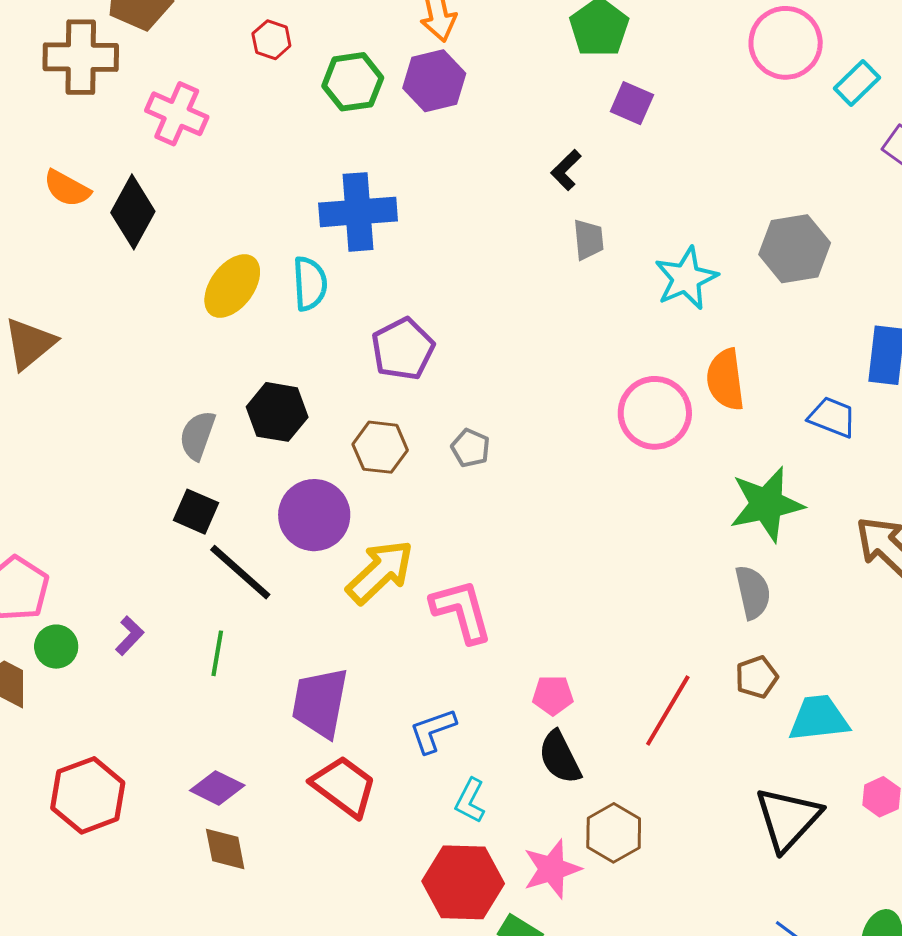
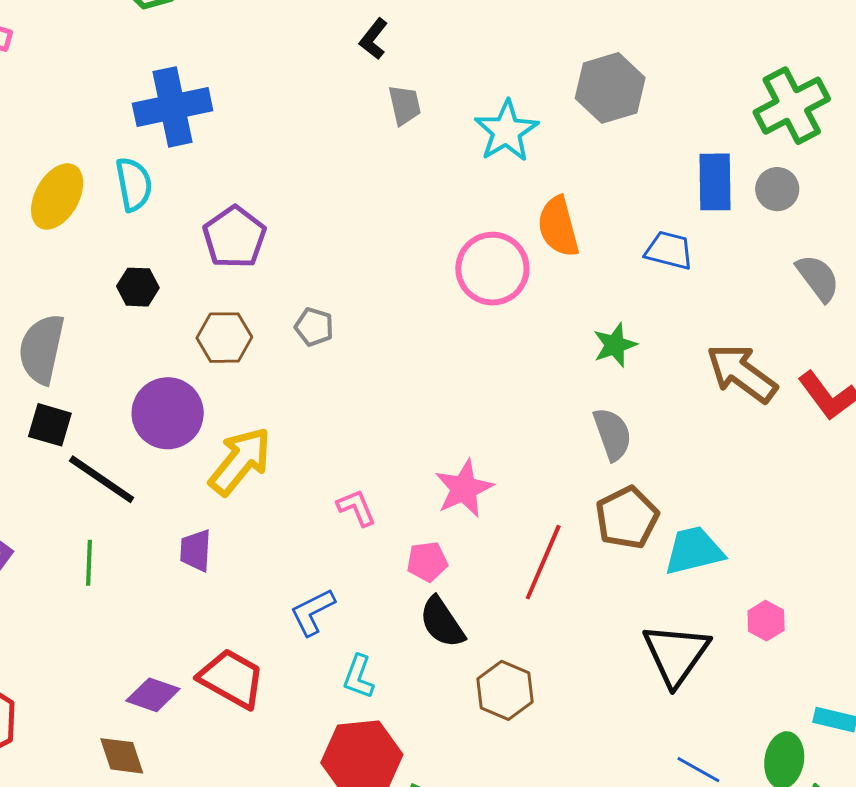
black hexagon: (277, 412) -> (138, 287), moved, size x0.7
gray semicircle: (197, 435) -> (42, 349), size x1.4
green star: (766, 504) -> (615, 345), size x0.6
pink L-shape: (462, 611) -> (356, 508), moved, size x0.6
brown pentagon: (757, 677) -> (627, 518), size x1.5
purple trapezoid: (320, 703) -> (196, 550), moved, size x0.6
purple diamond: (217, 788) -> (153, 695), moved
pink star: (552, 869) -> (464, 489), moved

